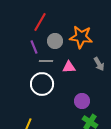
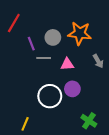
red line: (40, 22) -> (14, 23), moved
white circle: (42, 84) -> (50, 96), moved
purple circle: (82, 101) -> (72, 89), moved

